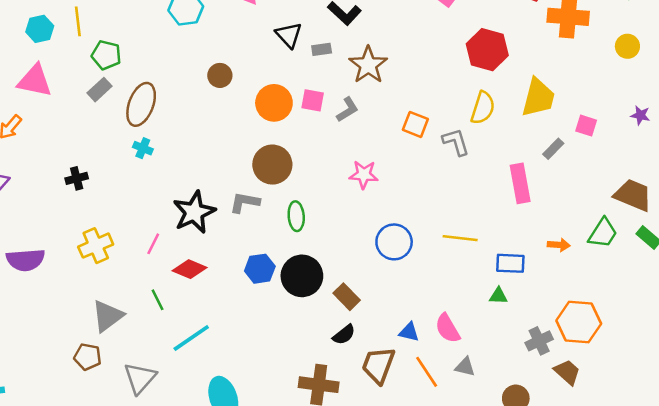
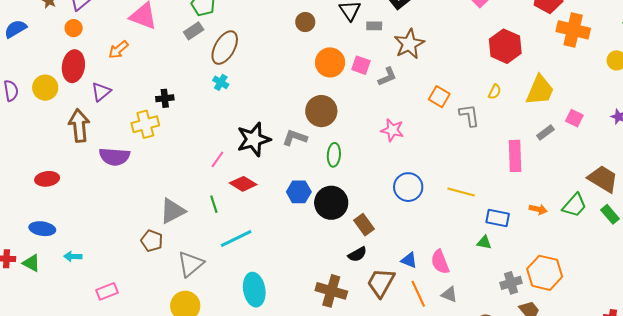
brown circle: (220, 75) -> (305, 22), moved
yellow semicircle: (483, 108) -> (495, 92), size x0.6
yellow cross: (96, 246) -> (145, 124), moved

